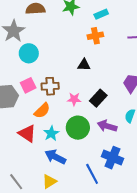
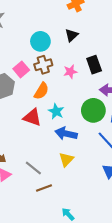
cyan circle: (29, 53) -> (40, 41), moved
black triangle: (84, 65) -> (72, 35), turned -32
black rectangle: (98, 98) -> (94, 65), turned -48
green circle: (78, 128) -> (93, 110), moved

